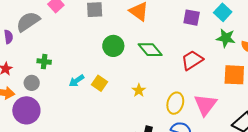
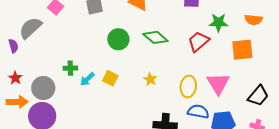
green star: (226, 38) -> (218, 23), moved
green cross: (44, 62) -> (70, 68), moved
gray circle: (32, 83) -> (43, 88), size x1.5

